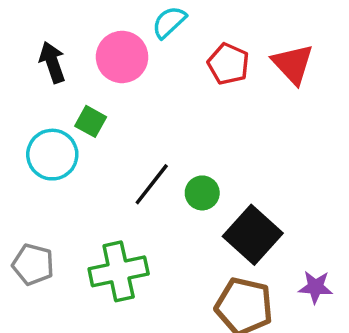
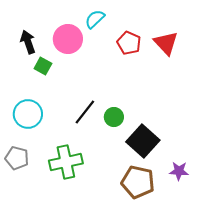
green square: (91, 121) -> (43, 66), moved
cyan circle: (52, 155) -> (28, 114), moved

